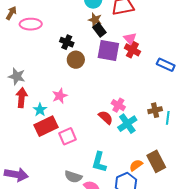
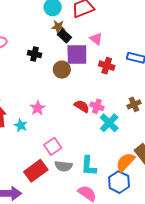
red cross: (132, 50) -> (107, 66), moved
brown circle: (76, 60) -> (62, 70), moved
red semicircle: (106, 117) -> (82, 106), moved
red rectangle: (46, 126) -> (36, 171), moved
orange semicircle: (136, 165) -> (125, 162), size x1.5
gray semicircle: (73, 177) -> (63, 166), moved

